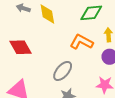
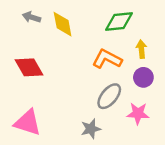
gray ellipse: (63, 71) -> (109, 96), moved

